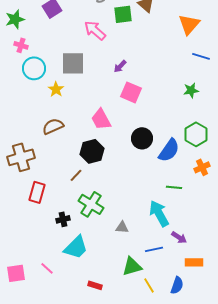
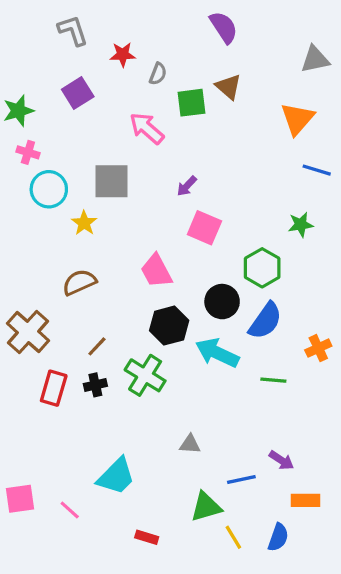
green hexagon: (196, 134) -> (262, 268), moved
black hexagon: (92, 151) -> (169, 326), moved
brown cross: (21, 157) -> (28, 332), turned -32
brown line: (76, 175) -> (97, 346), moved
green cross: (91, 204) -> (145, 375), moved
cyan arrow: (159, 213) -> (217, 353), moved, turned -36
black cross: (63, 219) -> (95, 385), moved
pink square: (16, 273) -> (20, 499), moved

